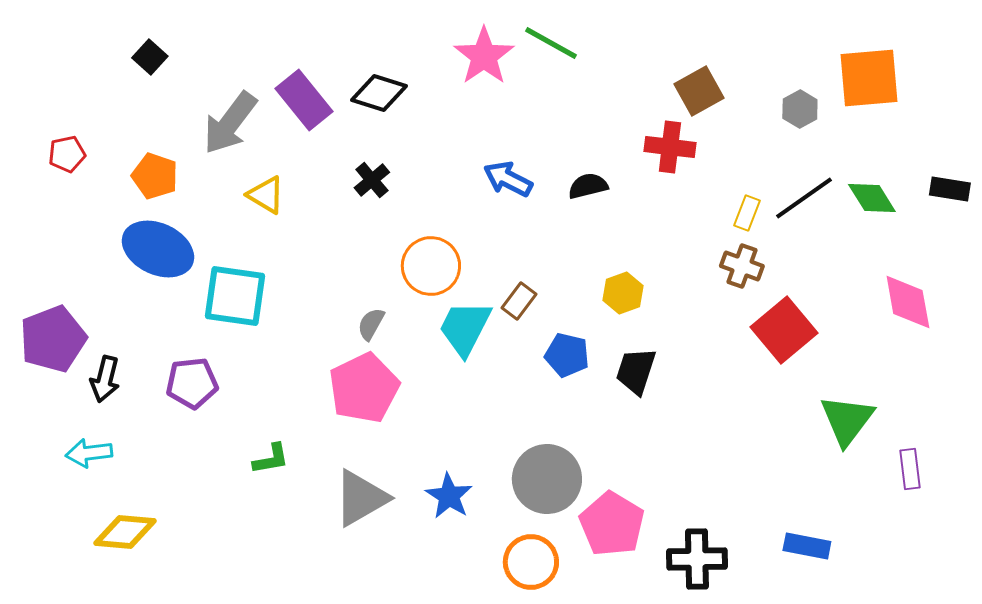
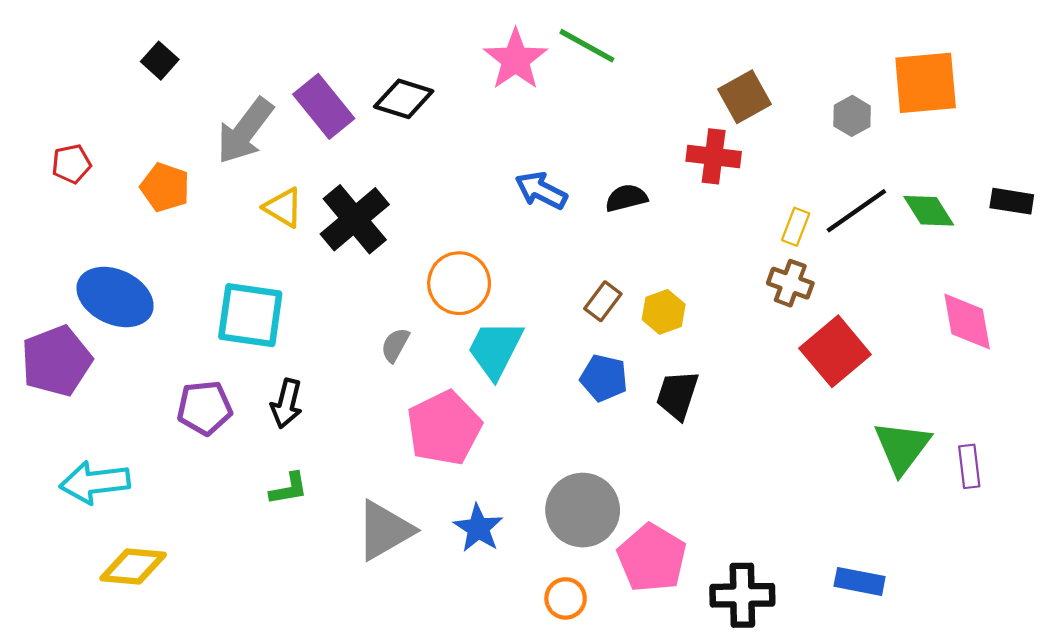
black cross: (372, 180) -> (355, 219), moved, size x1.8
blue ellipse: (158, 249) -> (115, 297), moved
brown rectangle: (519, 301) -> (603, 301), moved
black arrow: (105, 379) -> (287, 404), moved
pink pentagon: (364, 388) -> (444, 428), moved
cyan arrow: (89, 453) -> (95, 482), size x1.4
purple rectangle: (910, 469) -> (969, 466), moved
orange circle: (531, 562) -> (566, 598), size x0.7

